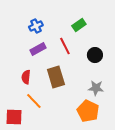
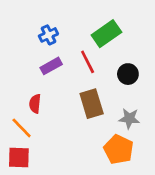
green rectangle: (79, 25) -> (106, 34), size x1.5
brown rectangle: (56, 77) -> (92, 104), moved
orange line: (34, 101) -> (22, 128), moved

